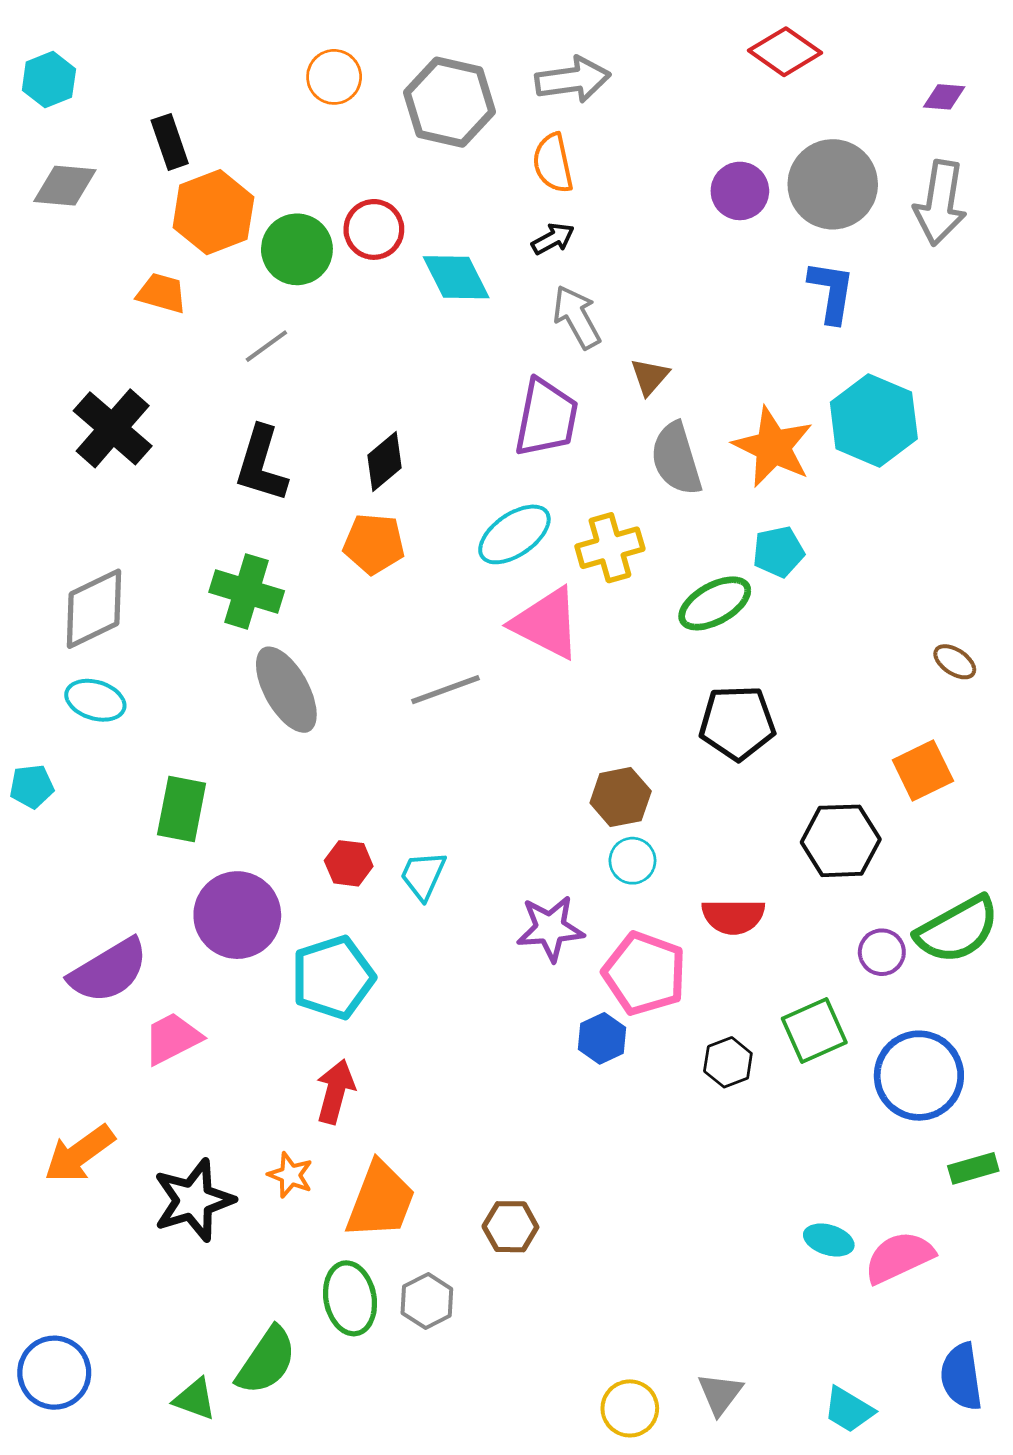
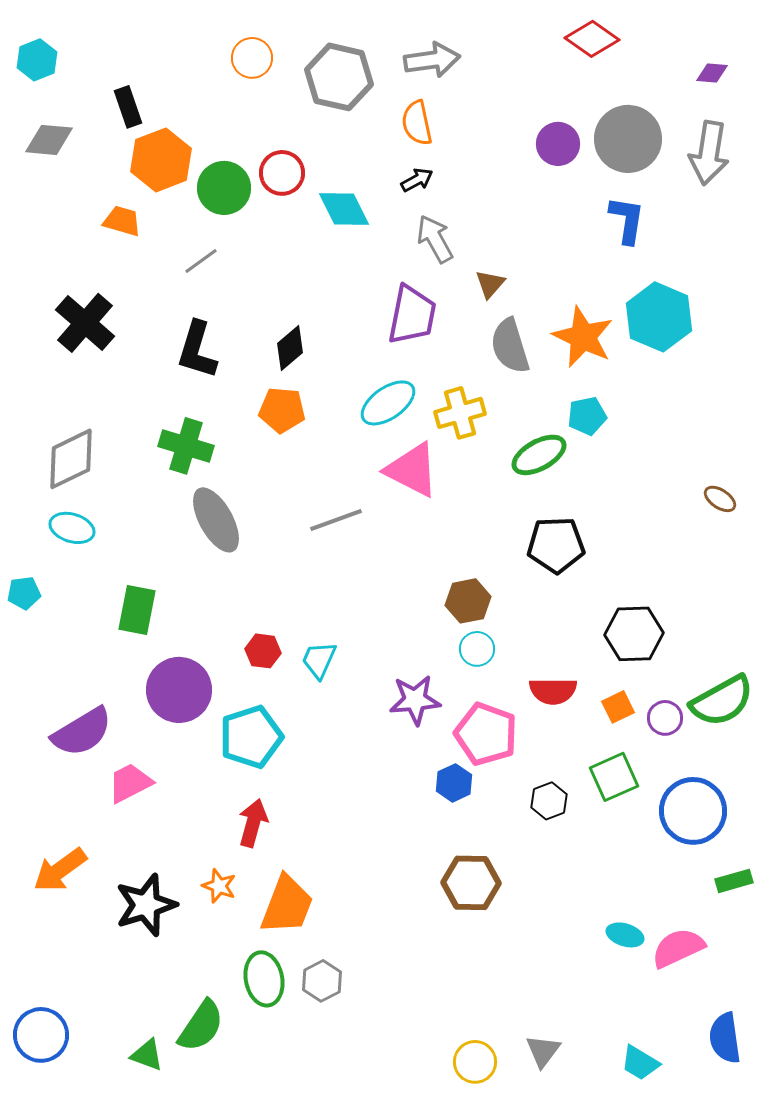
orange square: (923, 771) -> (618, 707), moved, size x0.7
brown hexagon: (510, 1227) -> (471, 883), moved, size x1.4

